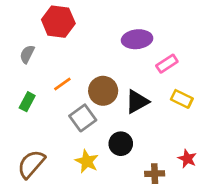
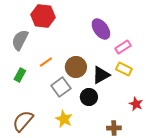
purple ellipse: (137, 39) -> (101, 29), turned 60
gray semicircle: (27, 54) -> (20, 40), size x1.5
yellow rectangle: (182, 99) -> (124, 69), moved
black circle: (121, 144) -> (89, 97), moved
red star: (187, 159) -> (136, 104), moved

